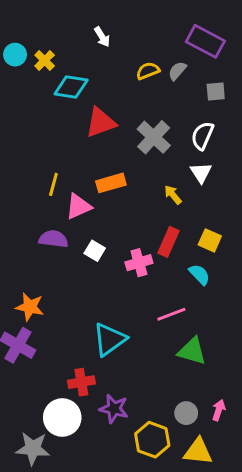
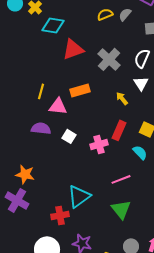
pink triangle: (78, 207) -> (58, 106), turned 30
green triangle: (192, 351) -> (121, 209), moved, turned 35
red cross: (81, 382) -> (60, 215), moved

